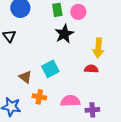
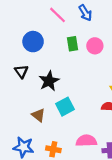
black star: (64, 34) -> (49, 81), moved
orange cross: (39, 97) -> (53, 149), moved

